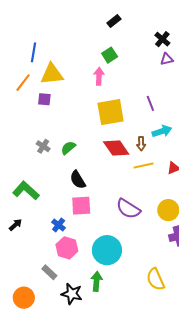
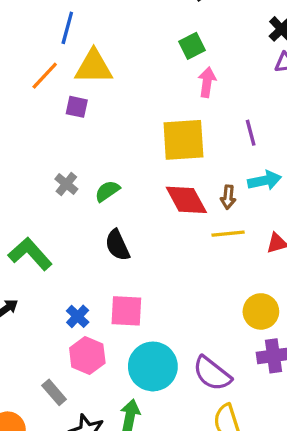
pink arrow: (99, 76) -> (207, 82), moved
pink square: (81, 206) -> (126, 311), moved
purple semicircle: (128, 209) -> (212, 374), moved

